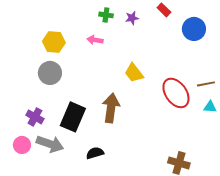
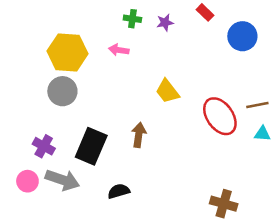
yellow hexagon: (54, 42) -> (67, 52), size x1.4
brown arrow: (111, 108) -> (139, 135), size x0.7

